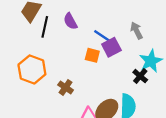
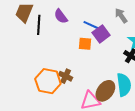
orange hexagon: (32, 70) -> (48, 81), moved

